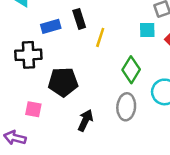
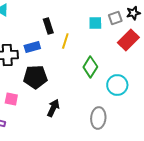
blue rectangle: (51, 26) -> (32, 47), moved
cyan square: (147, 30) -> (95, 23), moved
gray ellipse: (126, 107) -> (98, 118), moved

